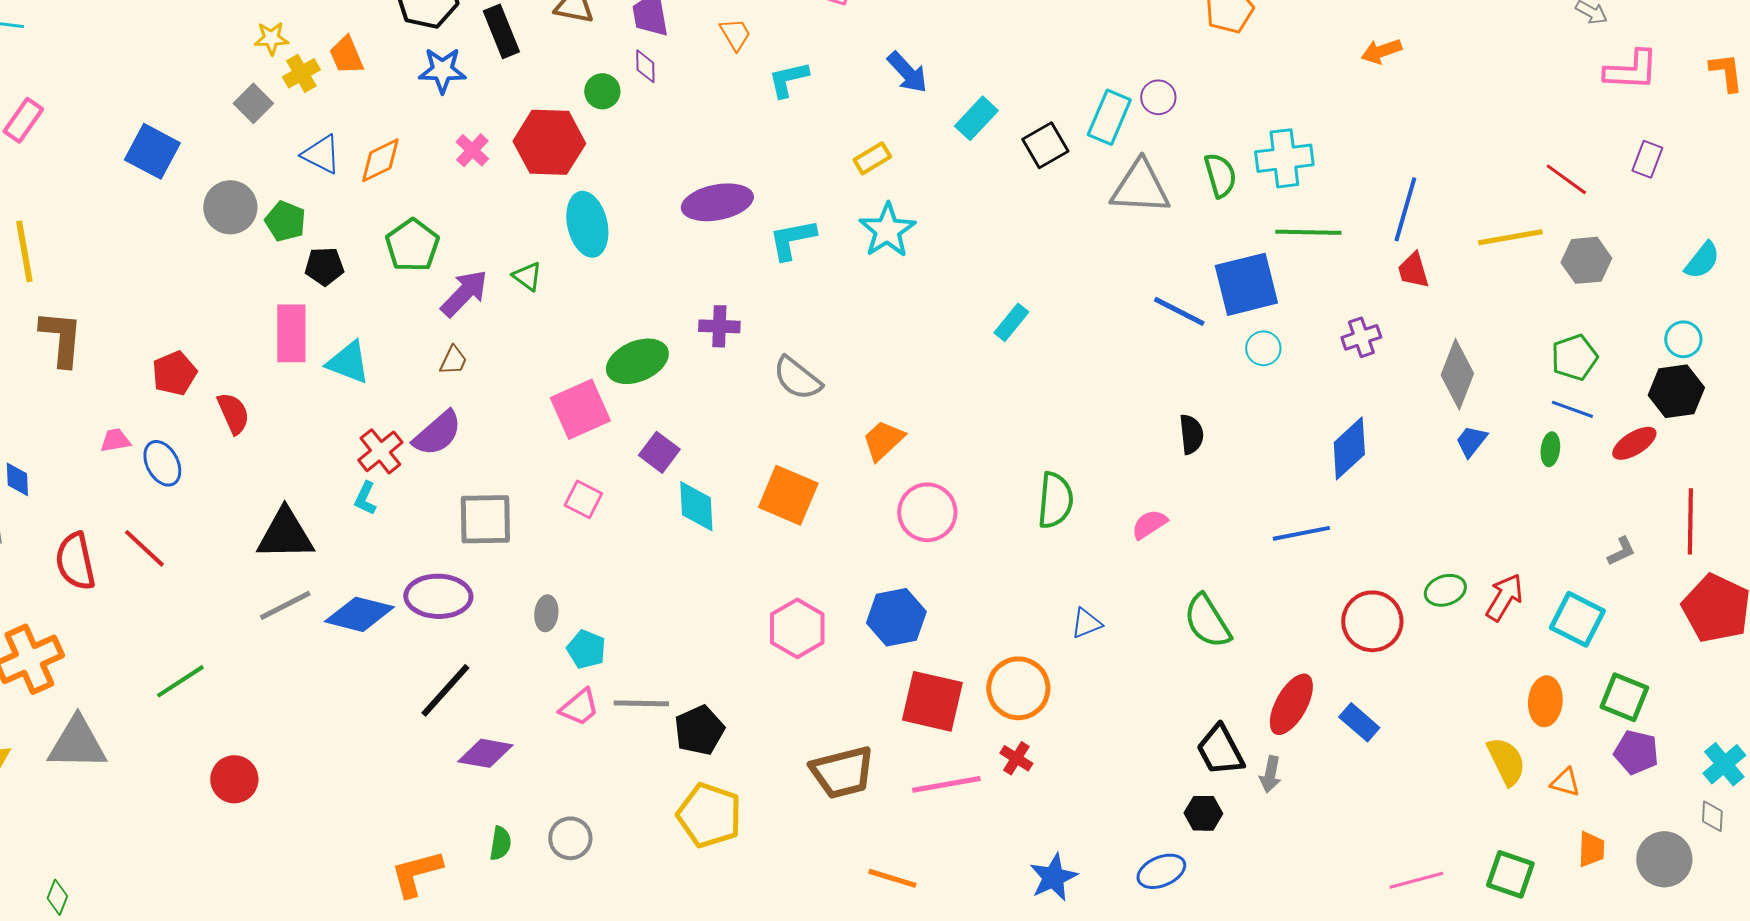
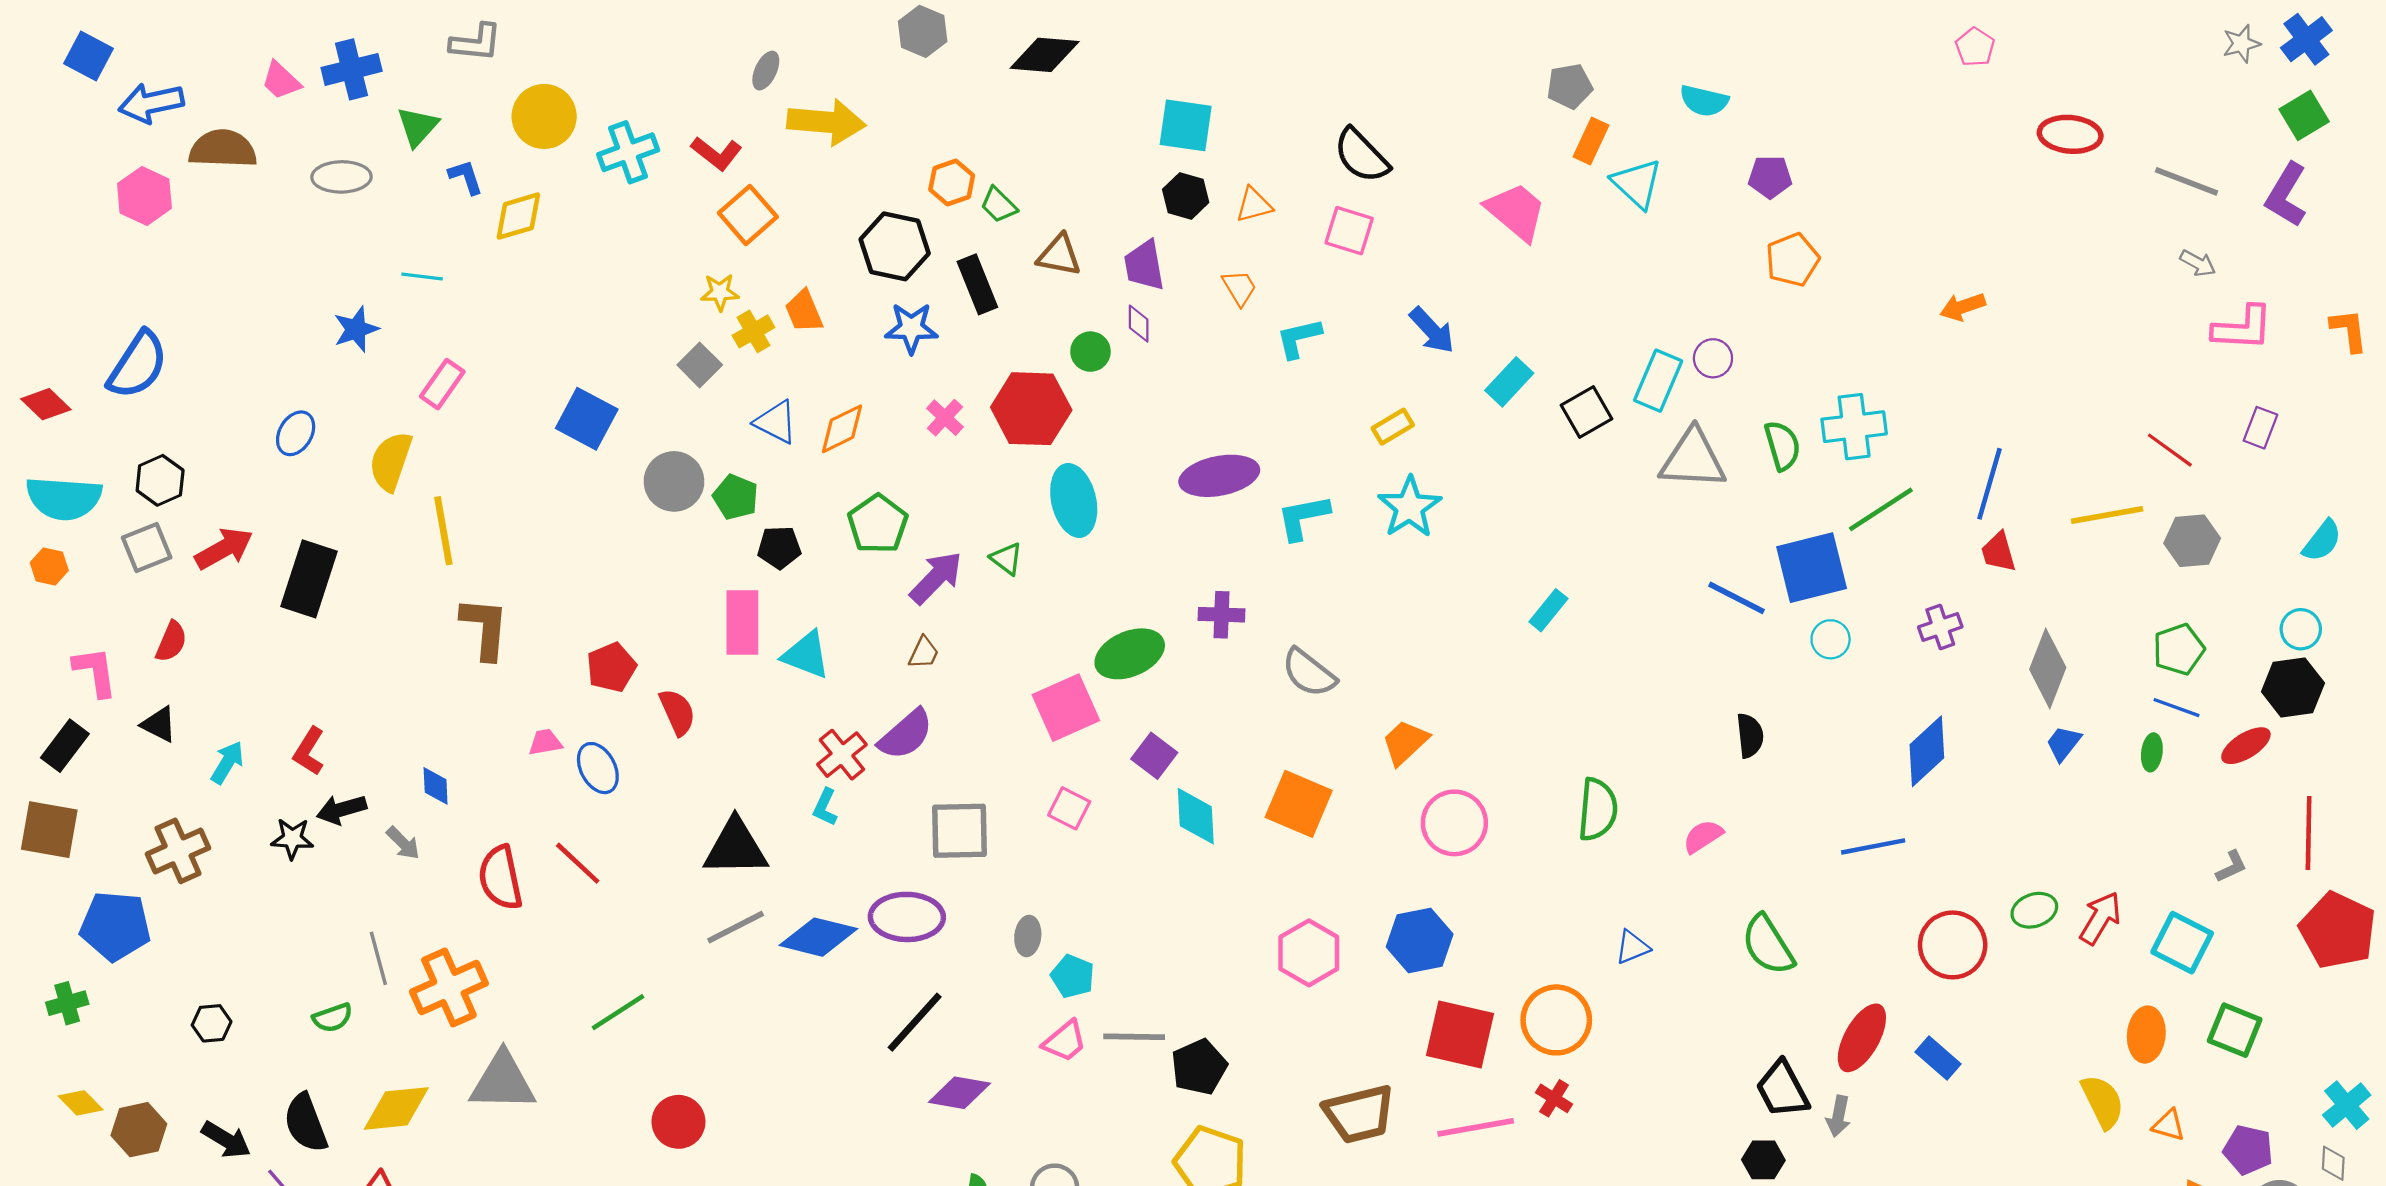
green line: (1308, 232) -> (1881, 509), turned -34
purple pentagon: (1636, 752) -> (2248, 1150), moved

